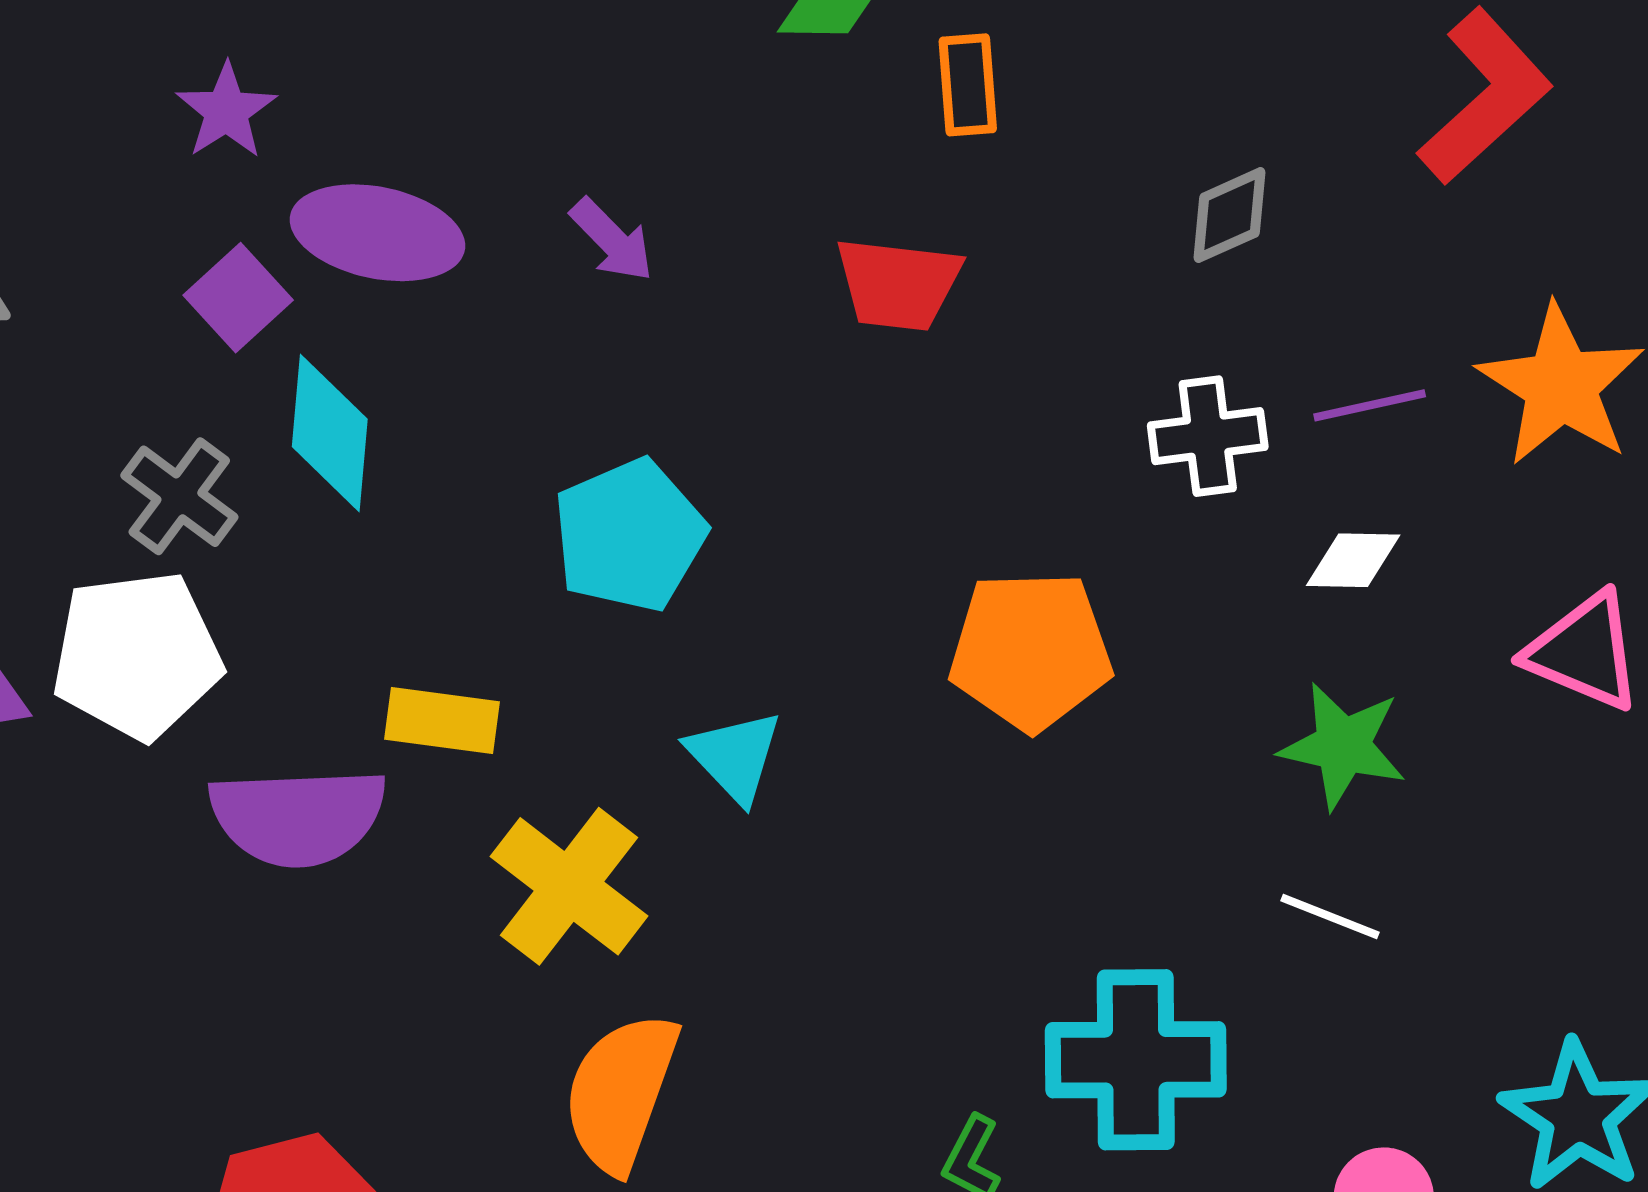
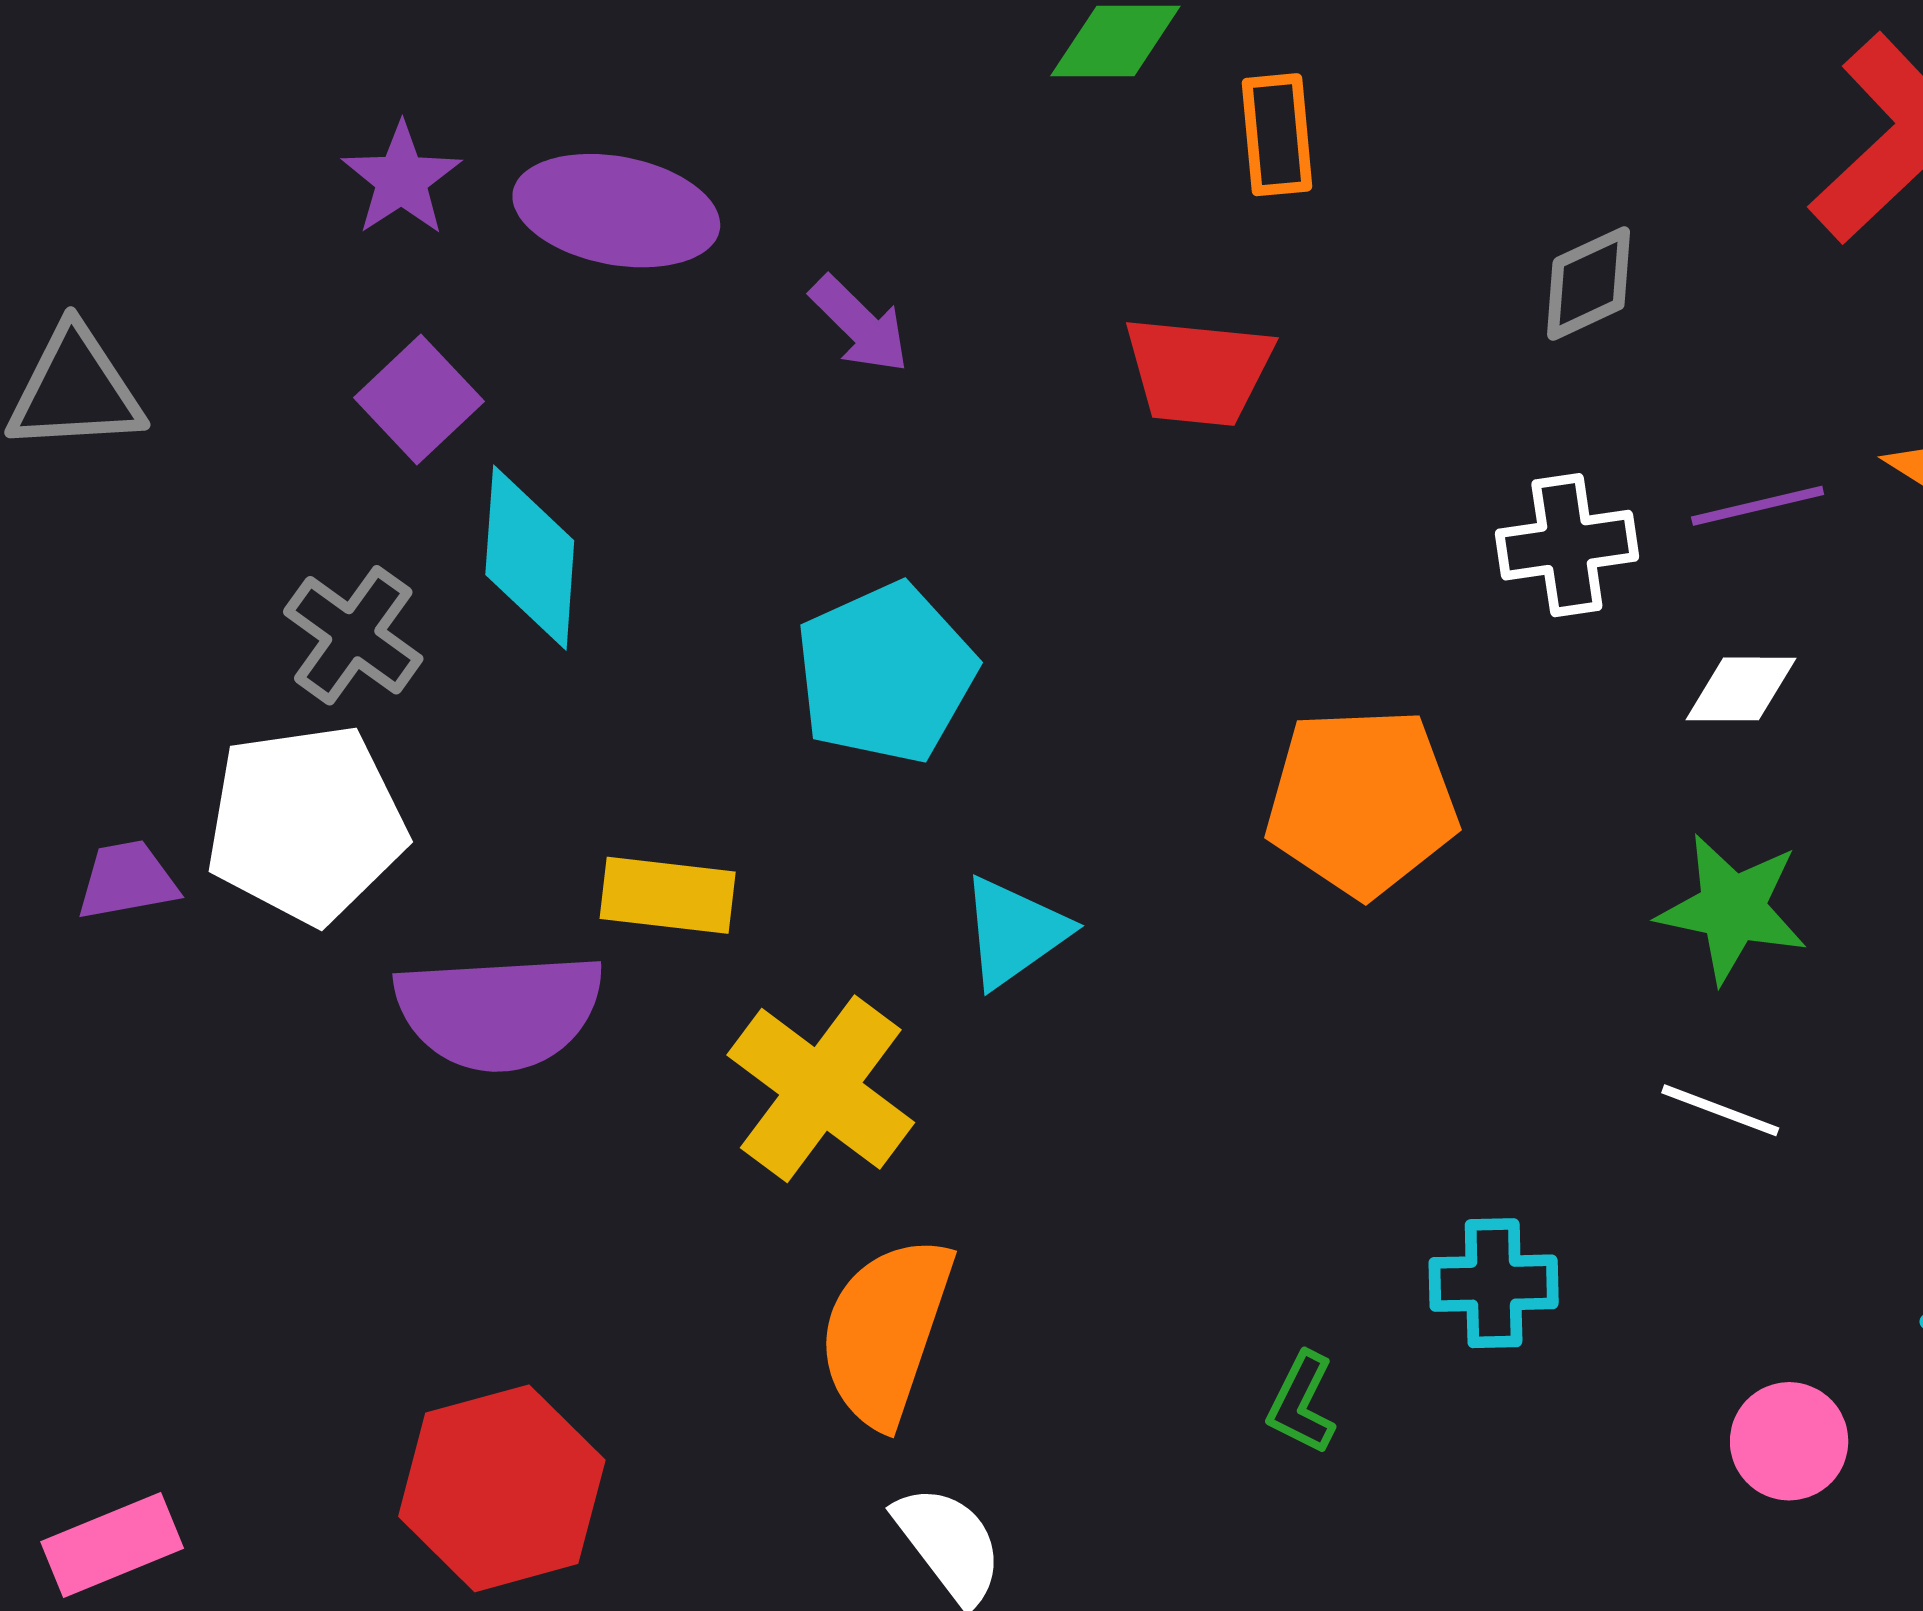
purple ellipse: (377, 233) -> (616, 211), moved
cyan triangle: (735, 756) -> (1014, 932), turned 39
cyan cross: (1136, 1060) -> (1494, 1283), size x0.6

